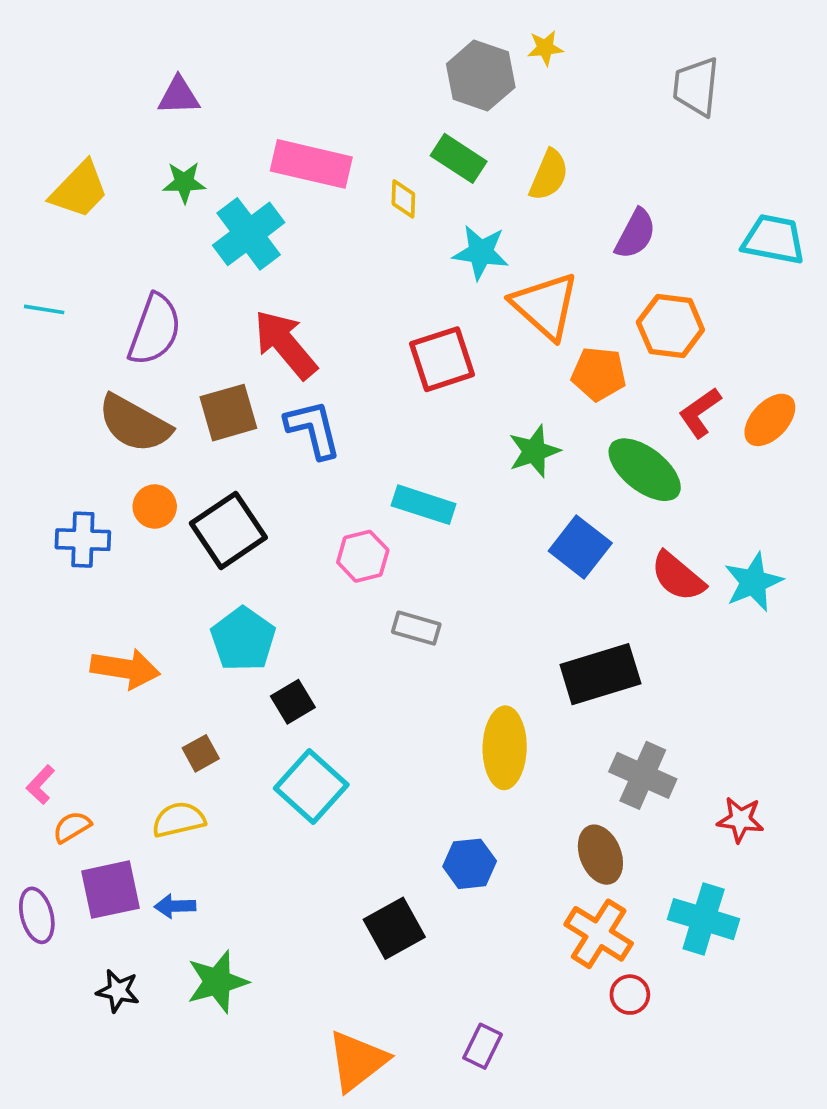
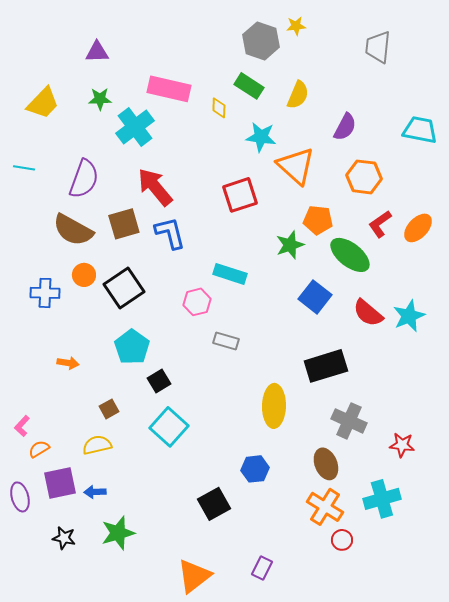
orange pentagon: (599, 374) -> (318, 220), moved
orange arrow: (125, 669) -> (68, 363), size x0.6
cyan cross: (704, 919) -> (382, 499), turned -33

